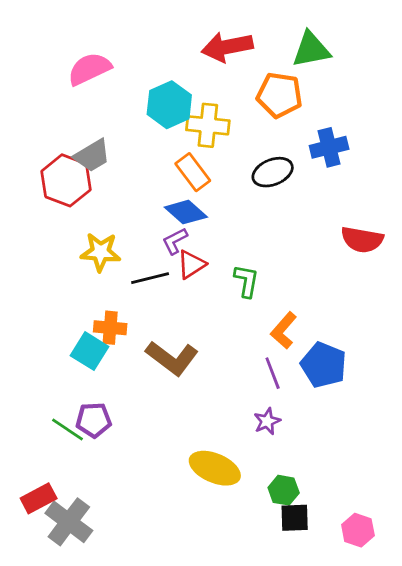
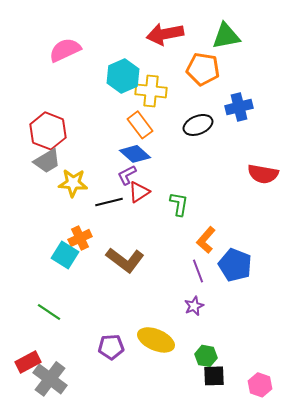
gray trapezoid: (92, 156) -> (47, 161), moved
orange cross: (110, 328) -> (80, 238), turned -30
purple pentagon: (94, 420) -> (111, 347), moved

